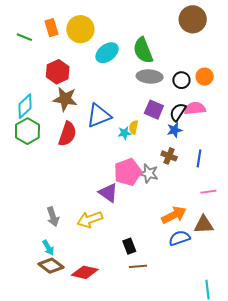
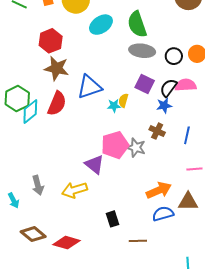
cyan diamond: (25, 106) -> (30, 111), moved
cyan arrow: (48, 248) -> (14, 200), moved
brown line: (138, 266) -> (138, 241), moved

